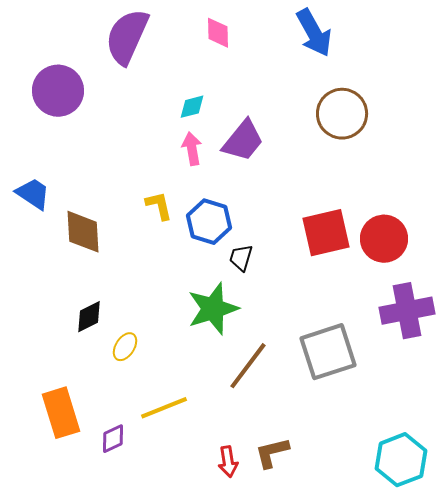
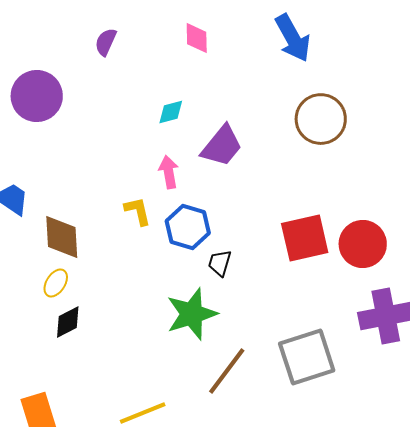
purple semicircle: (127, 37) -> (106, 42), size x0.5
pink arrow: (192, 149) -> (169, 172), moved
yellow ellipse: (125, 347) -> (56, 283), moved

